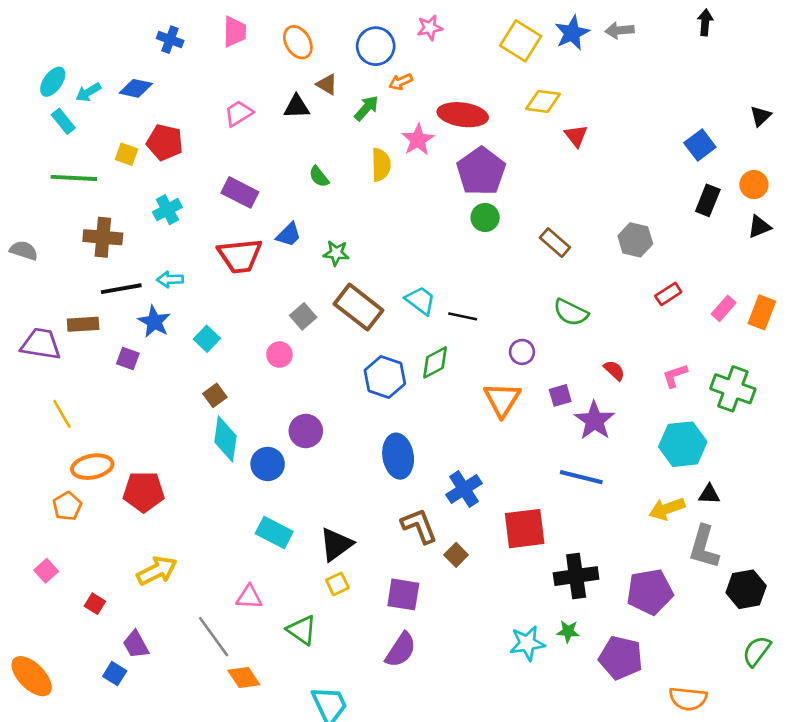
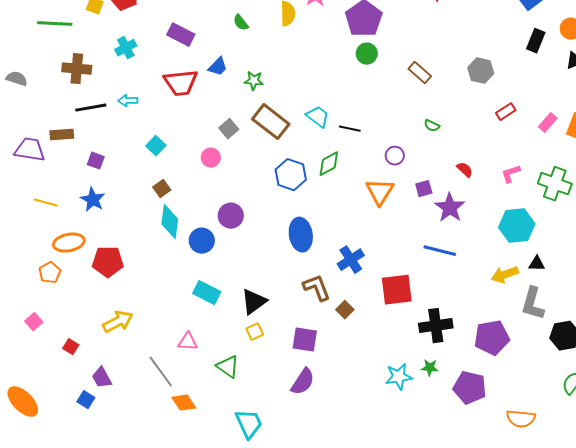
green semicircle: (571, 312) -> (432, 126), size x0.6
blue star: (154, 322) -> (93, 200), moved
yellow line: (62, 414) -> (46, 203), turned -45

